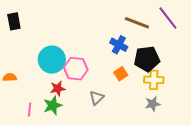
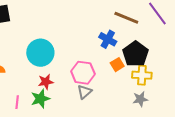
black pentagon: (147, 59) -> (135, 54), turned -30
pink hexagon: (76, 69) -> (83, 73), moved
orange square: (121, 74) -> (117, 65), moved

